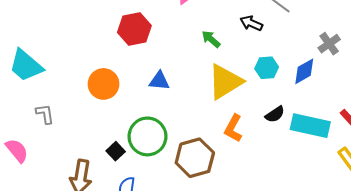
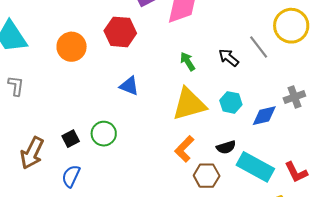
orange circle: (104, 84) -> (72, 47), moved
green circle: (147, 136) -> (104, 134), size x0.7
brown hexagon: (195, 158) -> (207, 176), moved, size x0.7

